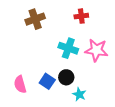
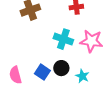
cyan star: (79, 94) -> (82, 76), moved

